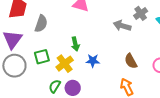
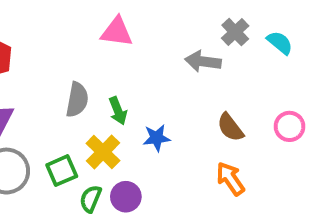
gray semicircle: (41, 24) -> (77, 100), moved
green square: (42, 57) -> (62, 171), moved

